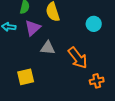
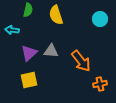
cyan circle: (94, 24) -> (100, 19), moved
purple triangle: (33, 28) -> (29, 53), moved

